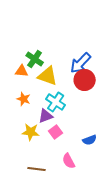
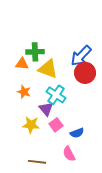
green cross: (35, 59) -> (35, 52), turned -36
purple triangle: (46, 116) -> (46, 109), turned -49
blue semicircle: (90, 140) -> (77, 133), moved

